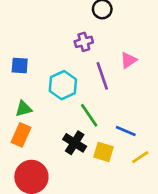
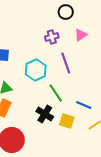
pink triangle: (128, 60) -> (81, 35), moved

